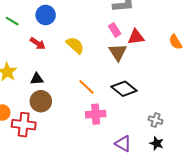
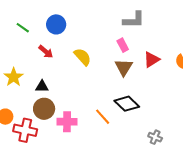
red triangle: (136, 37) -> (152, 60), moved, turned -30
orange line: (86, 87) -> (103, 117), moved
pink cross: (96, 114) -> (67, 122), moved

